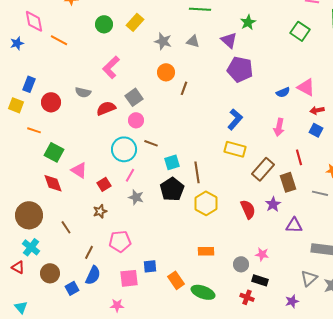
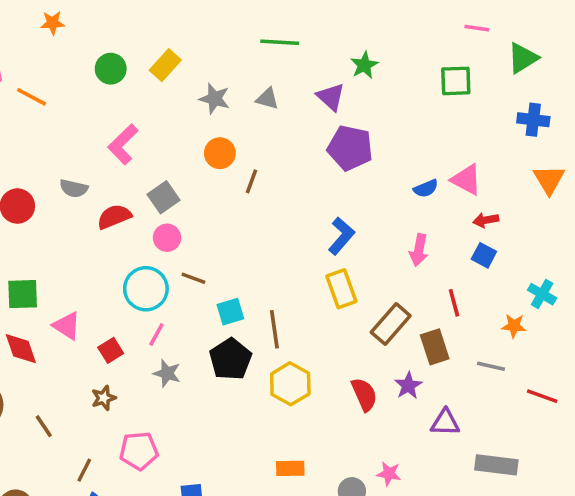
green square: (300, 31) -> (456, 81), turned -36
yellow rectangle: (235, 149) -> (341, 289), turned 55
green square: (54, 152) -> (23, 294), turned -30

